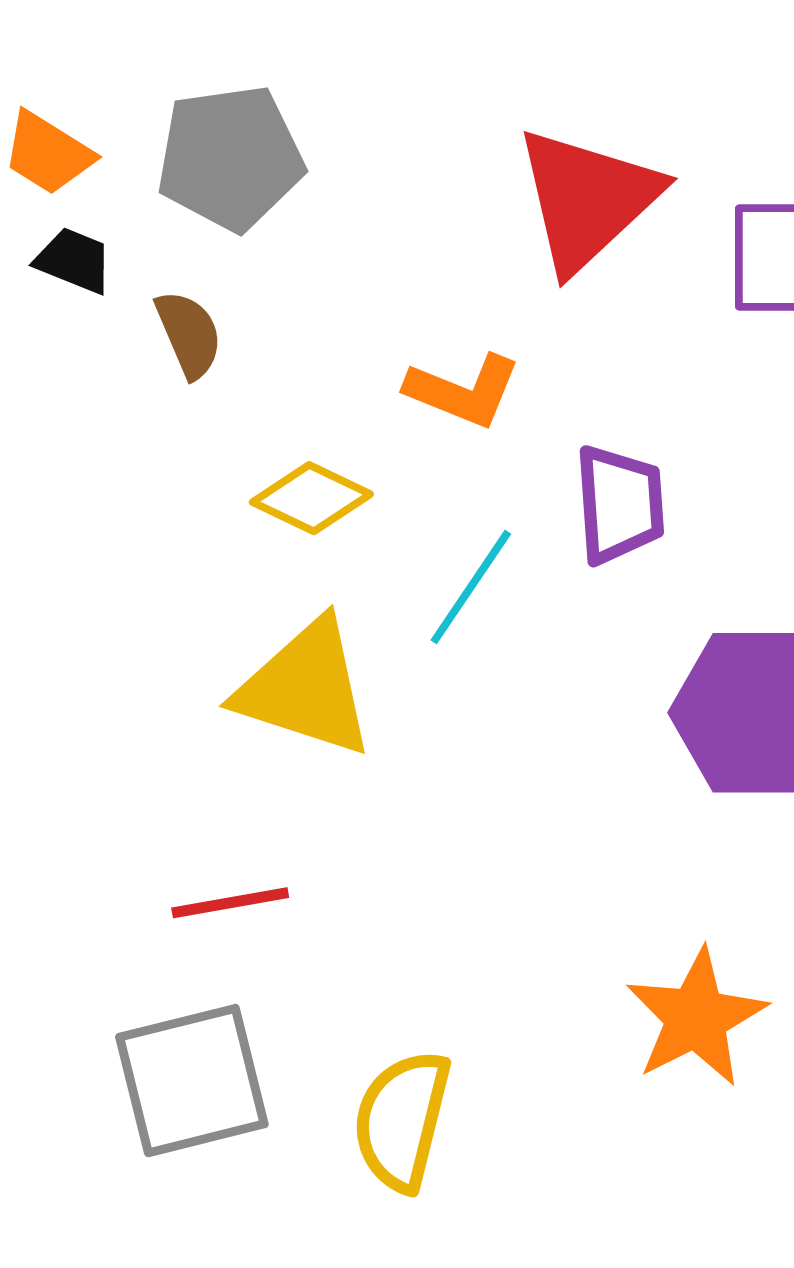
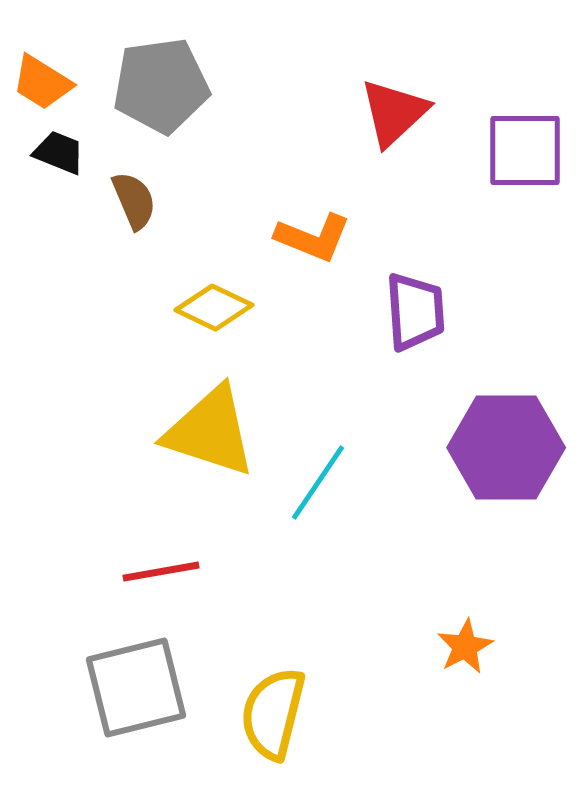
red triangle: (587, 199) -> (394, 113), size x0.7
cyan line: (471, 587) -> (318, 483), moved
orange star: (696, 1018) -> (465, 647), size x0.6

